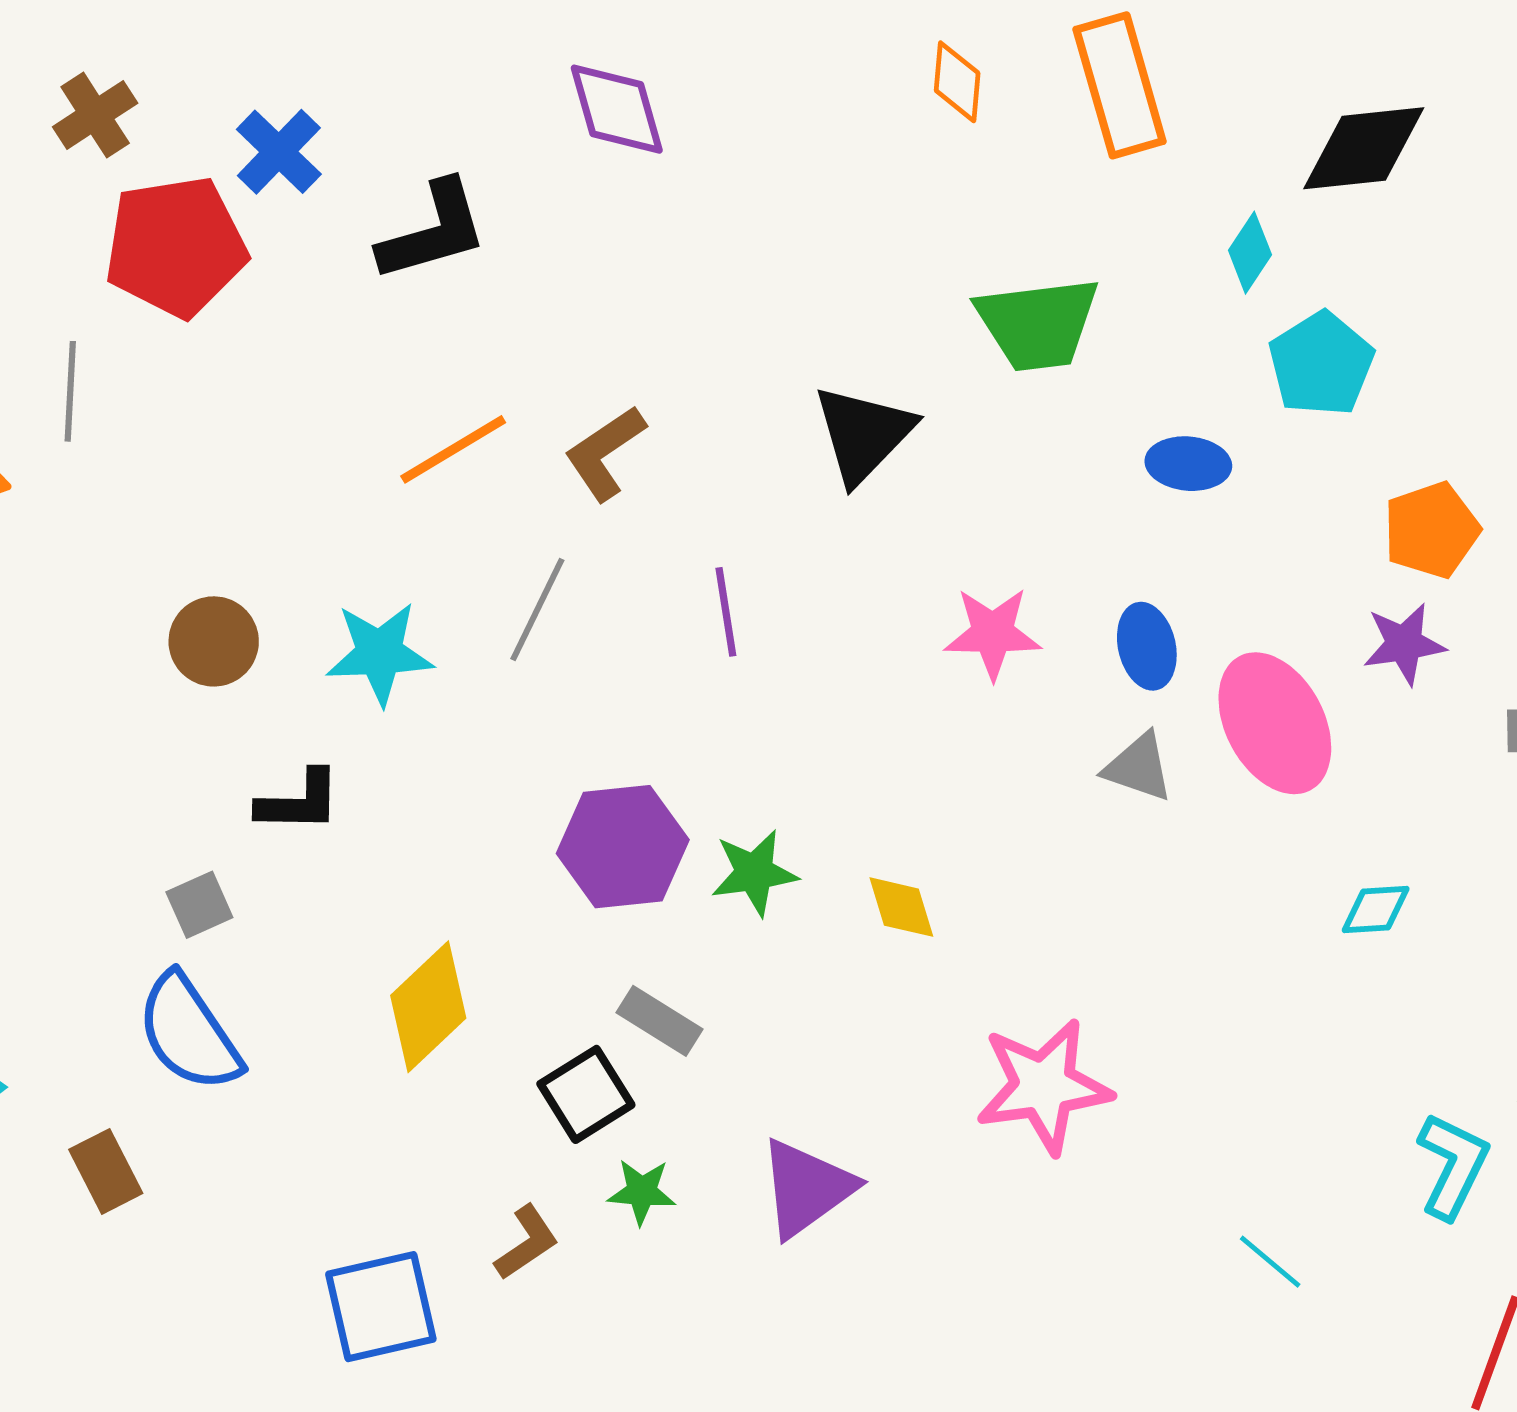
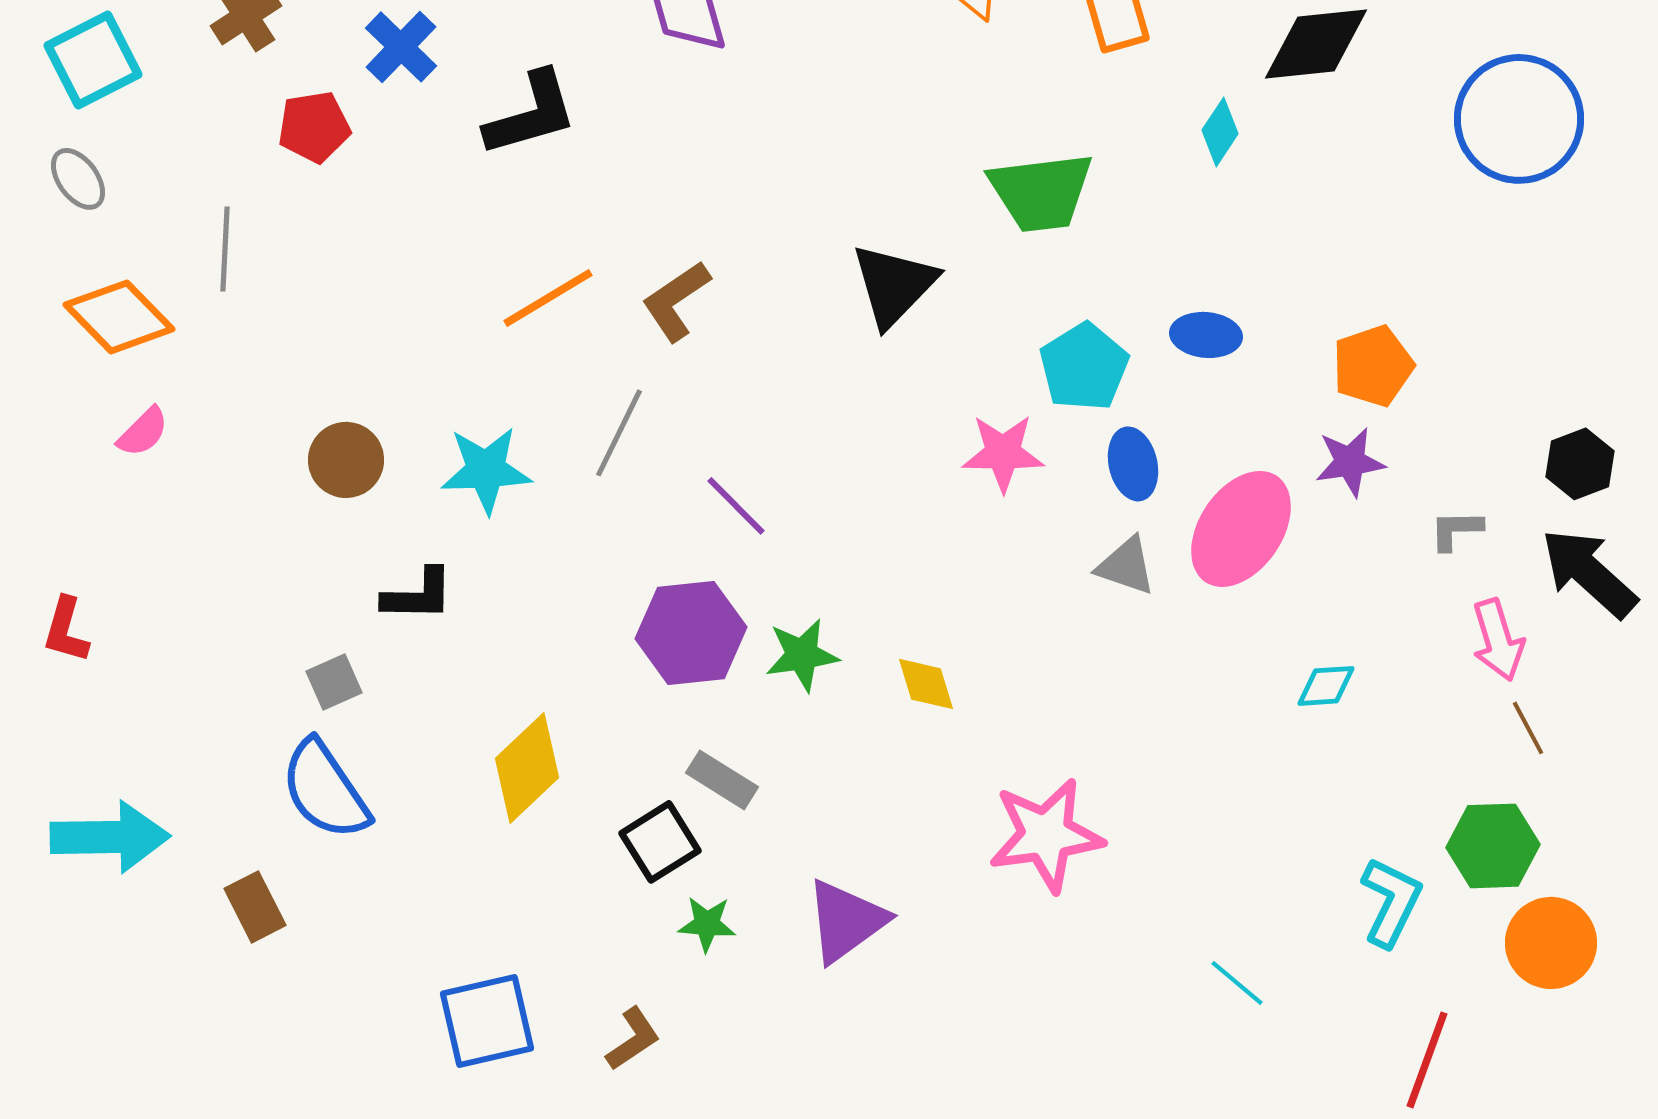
red pentagon: (176, 247) -> (314, 127), size x0.6
cyan pentagon: (1321, 364) -> (1084, 367), moved
blue ellipse: (1188, 464) -> (1206, 335), moved
purple line: (726, 612) -> (736, 506), moved, turned -36
pink ellipse: (1275, 723) -> (1241, 529), turned 62
brown L-shape: (527, 1243) -> (633, 1039), moved

